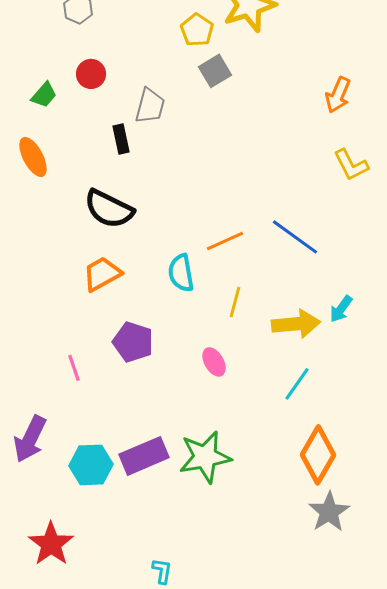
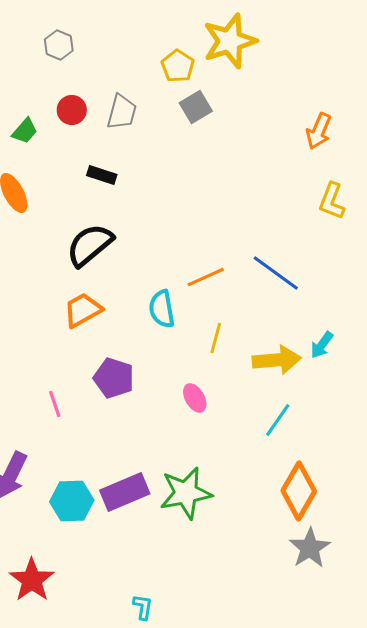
gray trapezoid: (150, 106) -> (122, 112), moved
black rectangle: (121, 139) -> (102, 175), turned -60
yellow L-shape: (351, 165) -> (332, 201), turned 48
black semicircle: (109, 209) -> (90, 245), turned 114

